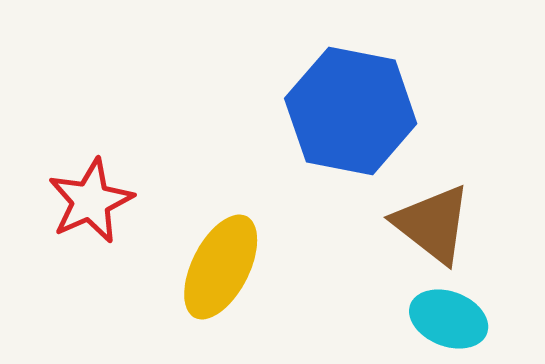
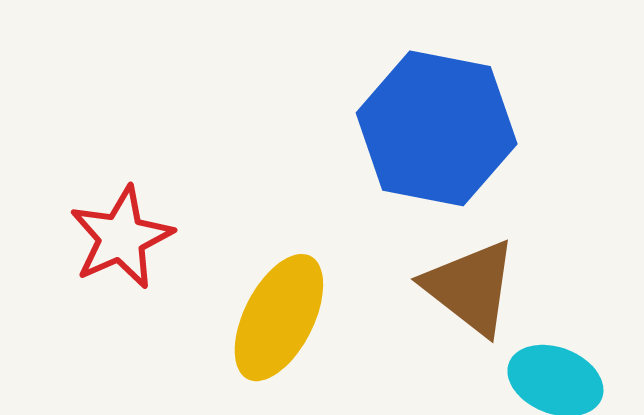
brown triangle: (433, 224) -> (471, 287), moved

